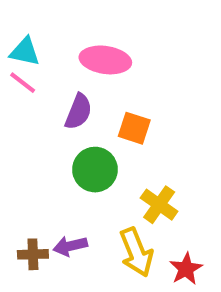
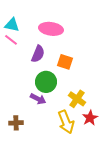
purple arrow: (70, 246) -> (38, 99), moved, turned -140
red star: (186, 269) -> (90, 118), moved

